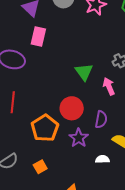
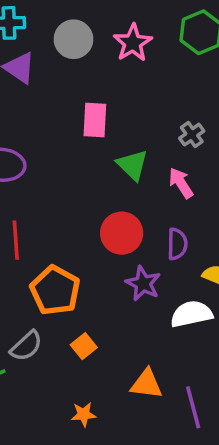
pink rectangle: (38, 37) -> (95, 120), moved
orange pentagon: (45, 128) -> (55, 290), moved
white semicircle: (102, 159) -> (191, 314), size x1.6

